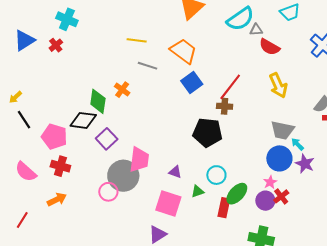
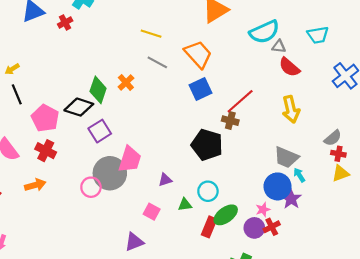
purple star: (305, 164) -> (291, 199), moved
purple triangle: (175, 172) -> (165, 180), turned -48
pink square: (168, 204) -> (152, 212), size x0.6

